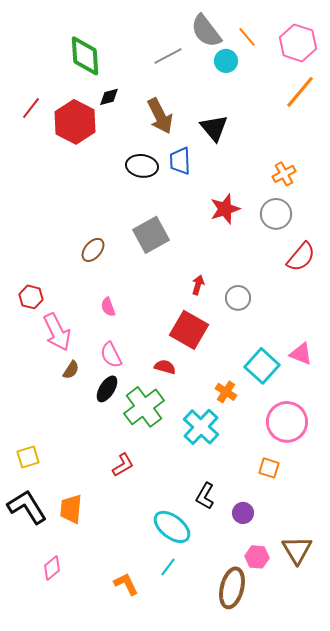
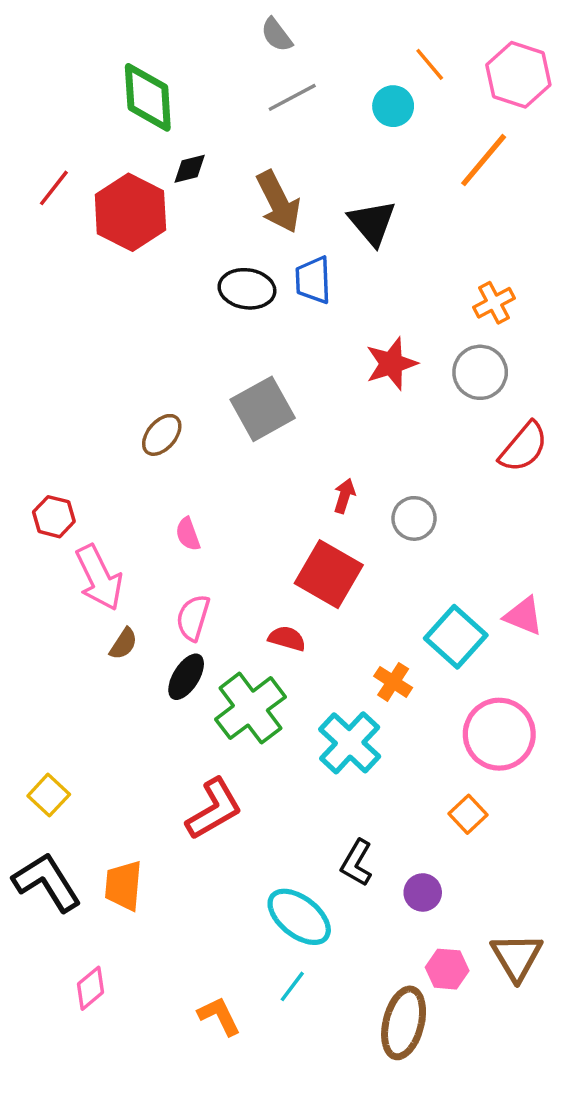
gray semicircle: (206, 31) -> (277, 35), moved, size x0.6
orange line: (300, 92) -> (484, 160), moved
pink semicircle: (111, 355) -> (193, 618), turned 44
yellow square: (28, 457) -> (49, 795), turned -30
red L-shape: (123, 465) -> (214, 809), size x1.5
orange square: (269, 468) -> (468, 814), turned 30

